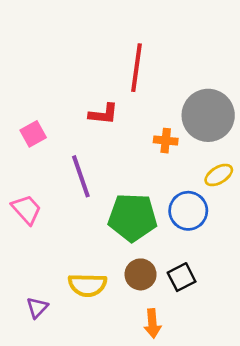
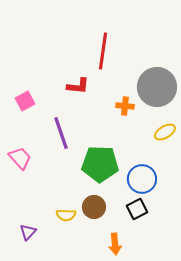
blue circle: (188, 211) -> (142, 179), moved
brown circle: (141, 274) -> (94, 207), moved
yellow semicircle: (87, 285) -> (66, 215), size x0.7

